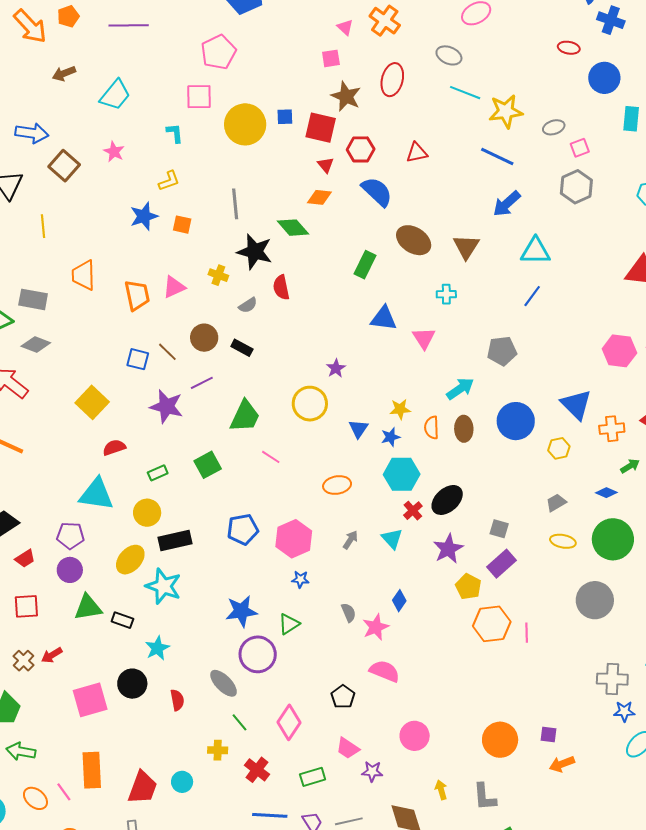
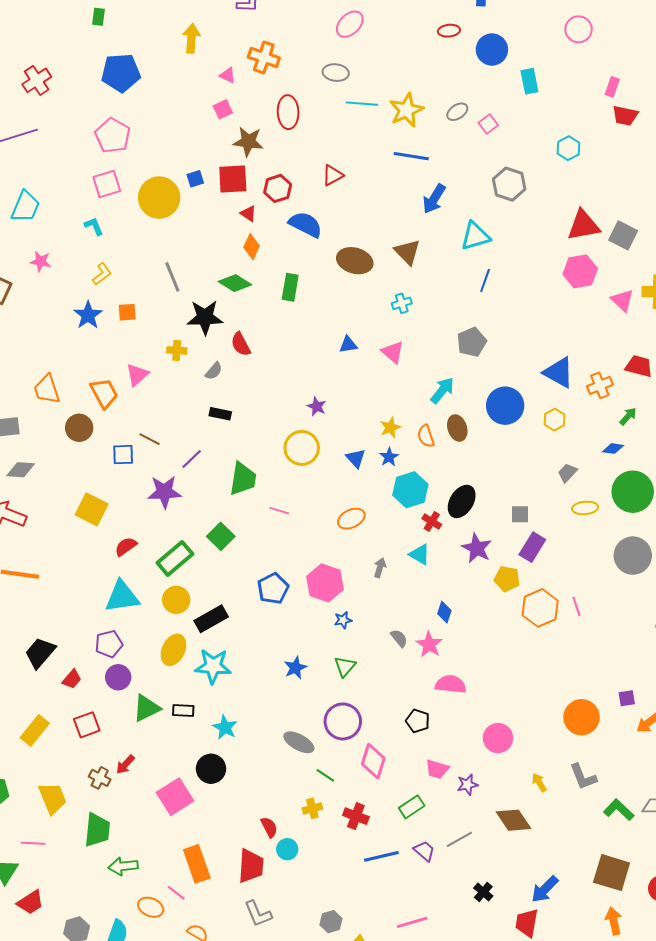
gray hexagon: (576, 187) -> (509, 184), moved
orange diamond: (319, 197) -> (252, 247), turned -55
green rectangle: (365, 265) -> (290, 287), moved
blue triangle: (384, 318) -> (348, 345), size x0.7
brown circle: (204, 338) -> (79, 428), moved
pink hexagon: (619, 351) -> (580, 271), moved
green rectangle: (158, 473) -> (175, 558), size x1.8
blue star: (241, 611) -> (295, 668), size x0.7
purple circle: (258, 654) -> (343, 721), moved
red semicircle: (177, 700) -> (269, 827), moved

